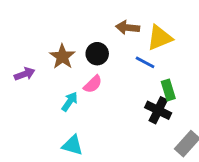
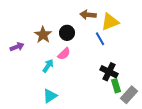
blue line: (145, 62) -> (100, 39), turned 32
green rectangle: (168, 90) -> (116, 86), moved
cyan triangle: (73, 145) -> (50, 96), turned -49

